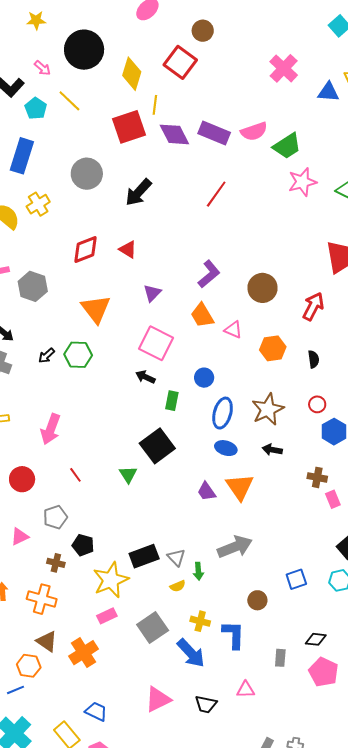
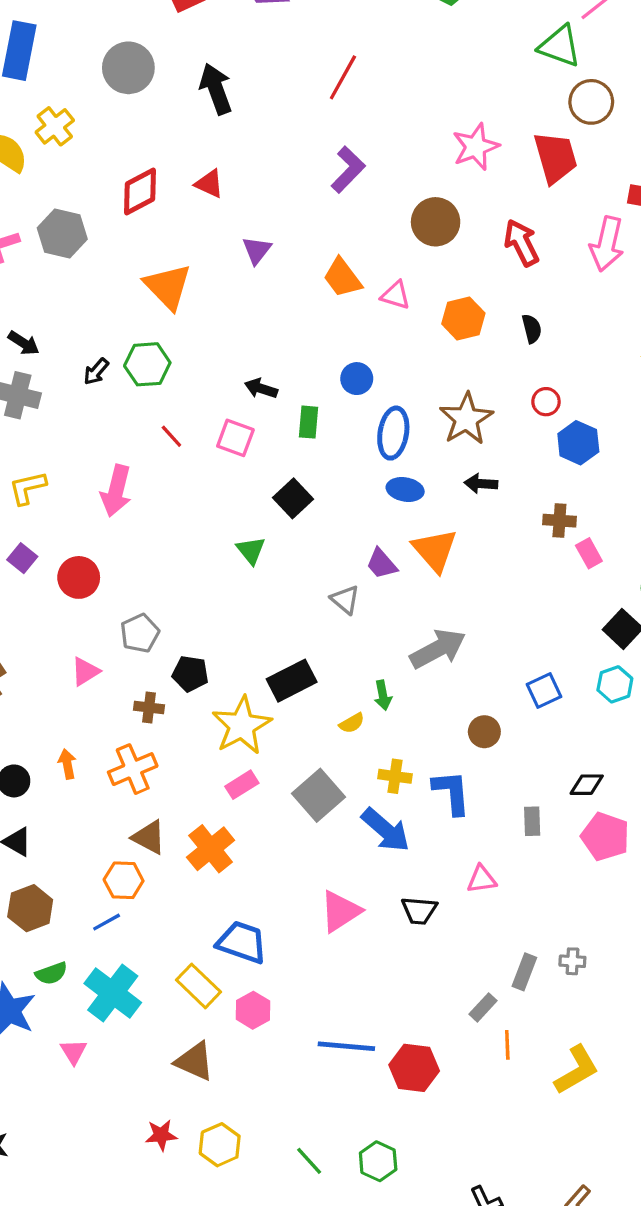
pink star: (302, 182) -> (476, 147), moved
black arrow: (138, 192) -> (216, 89), turned 124
purple L-shape: (209, 274) -> (348, 170), moved
gray hexagon: (33, 286) -> (62, 233), moved
red arrow: (313, 306) -> (521, 243), turned -48
pink square: (156, 343) -> (235, 438), moved, size x0.7
black square: (157, 446) -> (293, 498), size x0.7
red line: (75, 475) -> (171, 436), moved
gray triangle: (176, 557) -> (345, 600), moved
orange cross: (42, 599) -> (133, 769), turned -32
blue trapezoid: (96, 711) -> (242, 942), size x1.4

